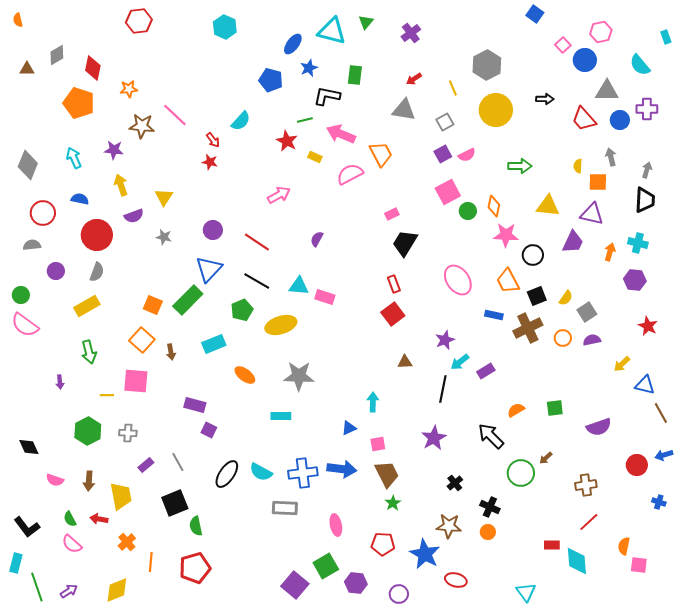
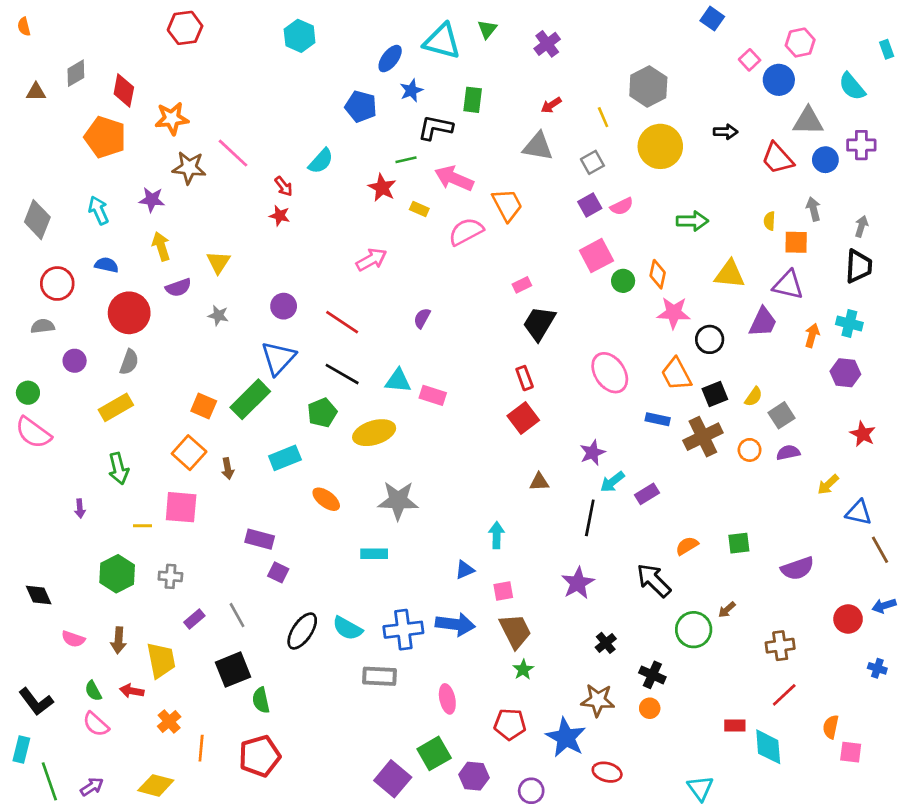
orange star: (129, 89) -> (172, 118), size x1.4
yellow diamond: (117, 590) -> (156, 785), turned 36

